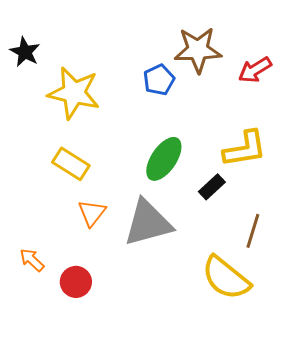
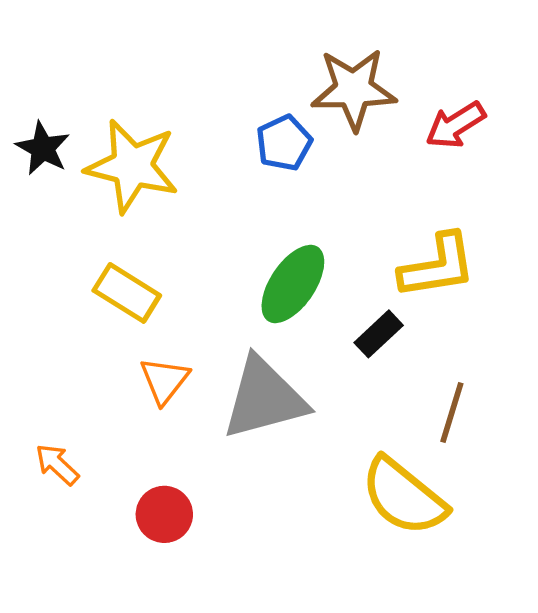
black star: (25, 52) -> (43, 148), moved
red circle: (76, 282) -> (164, 514), moved

